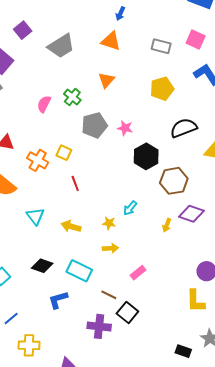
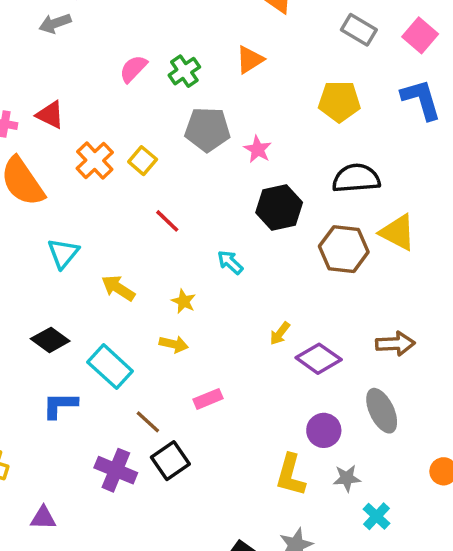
brown hexagon: (174, 181) -> (344, 249), moved
red line: (75, 183) -> (167, 221), moved, turned -42
cyan arrow: (130, 208) -> (230, 262), moved, turned 77
purple diamond: (191, 214) -> (319, 359), moved

